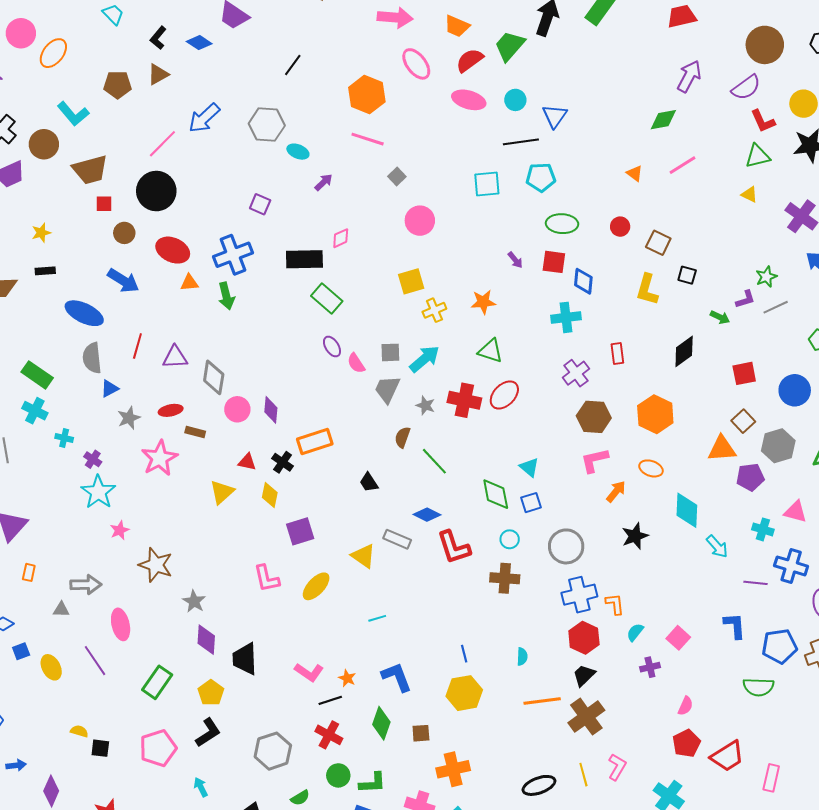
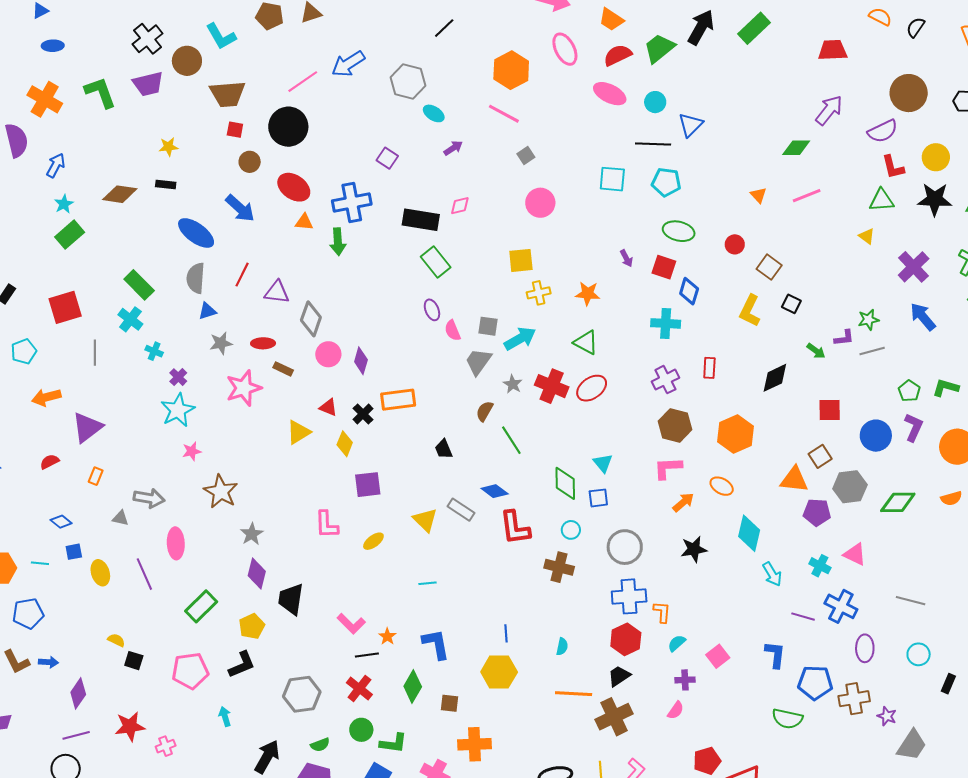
yellow ellipse: (316, 586) -> (373, 541), size x0.7
pink semicircle: (686, 706) -> (676, 710), moved

